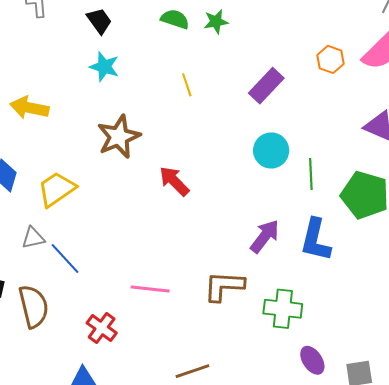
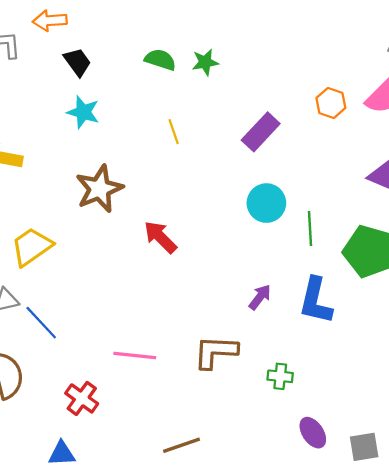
purple arrow: (265, 236) -> (260, 297), size x0.7
green cross: (283, 309) -> (280, 376), size x0.6

